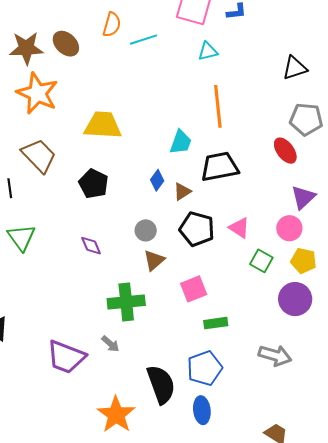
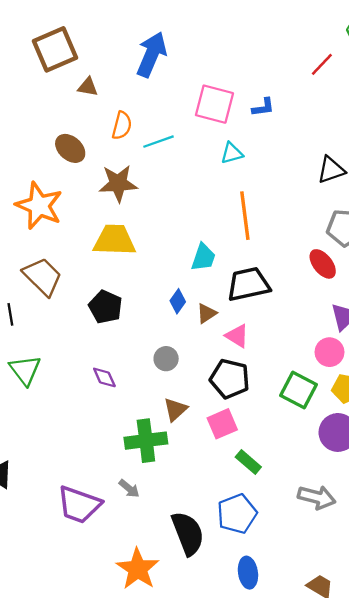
brown star: (26, 48) -> (118, 183), moved
pink triangle: (239, 228) -> (237, 336), moved
black pentagon: (197, 229) -> (230, 379), moved
brown triangle: (154, 260) -> (175, 409), moved
green square: (261, 261) -> (299, 390), size x1.4
green rectangle: (216, 323) -> (248, 462), turned 50
blue ellipse: (202, 410) -> (248, 573), moved

